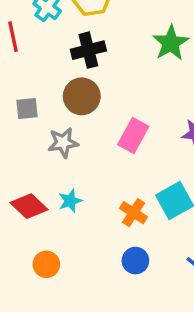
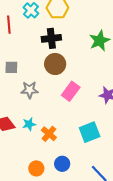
brown circle: (82, 96) -> (55, 64), moved
orange cross: (134, 213) -> (49, 134), moved
orange circle: (46, 264) -> (36, 168), moved

